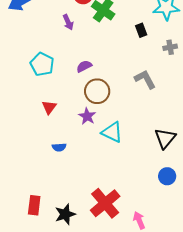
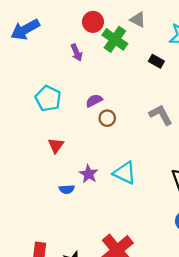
black rectangle: (141, 30) -> (156, 61), turned -40
brown circle: (97, 91) -> (107, 118), moved, size x0.6
purple star: (87, 116) -> (89, 174), moved

